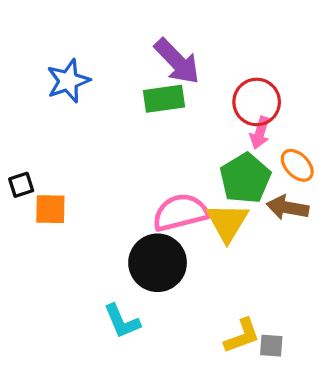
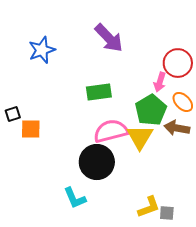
green rectangle: (164, 99) -> (99, 92), moved
red circle: (257, 102) -> (178, 63), moved

